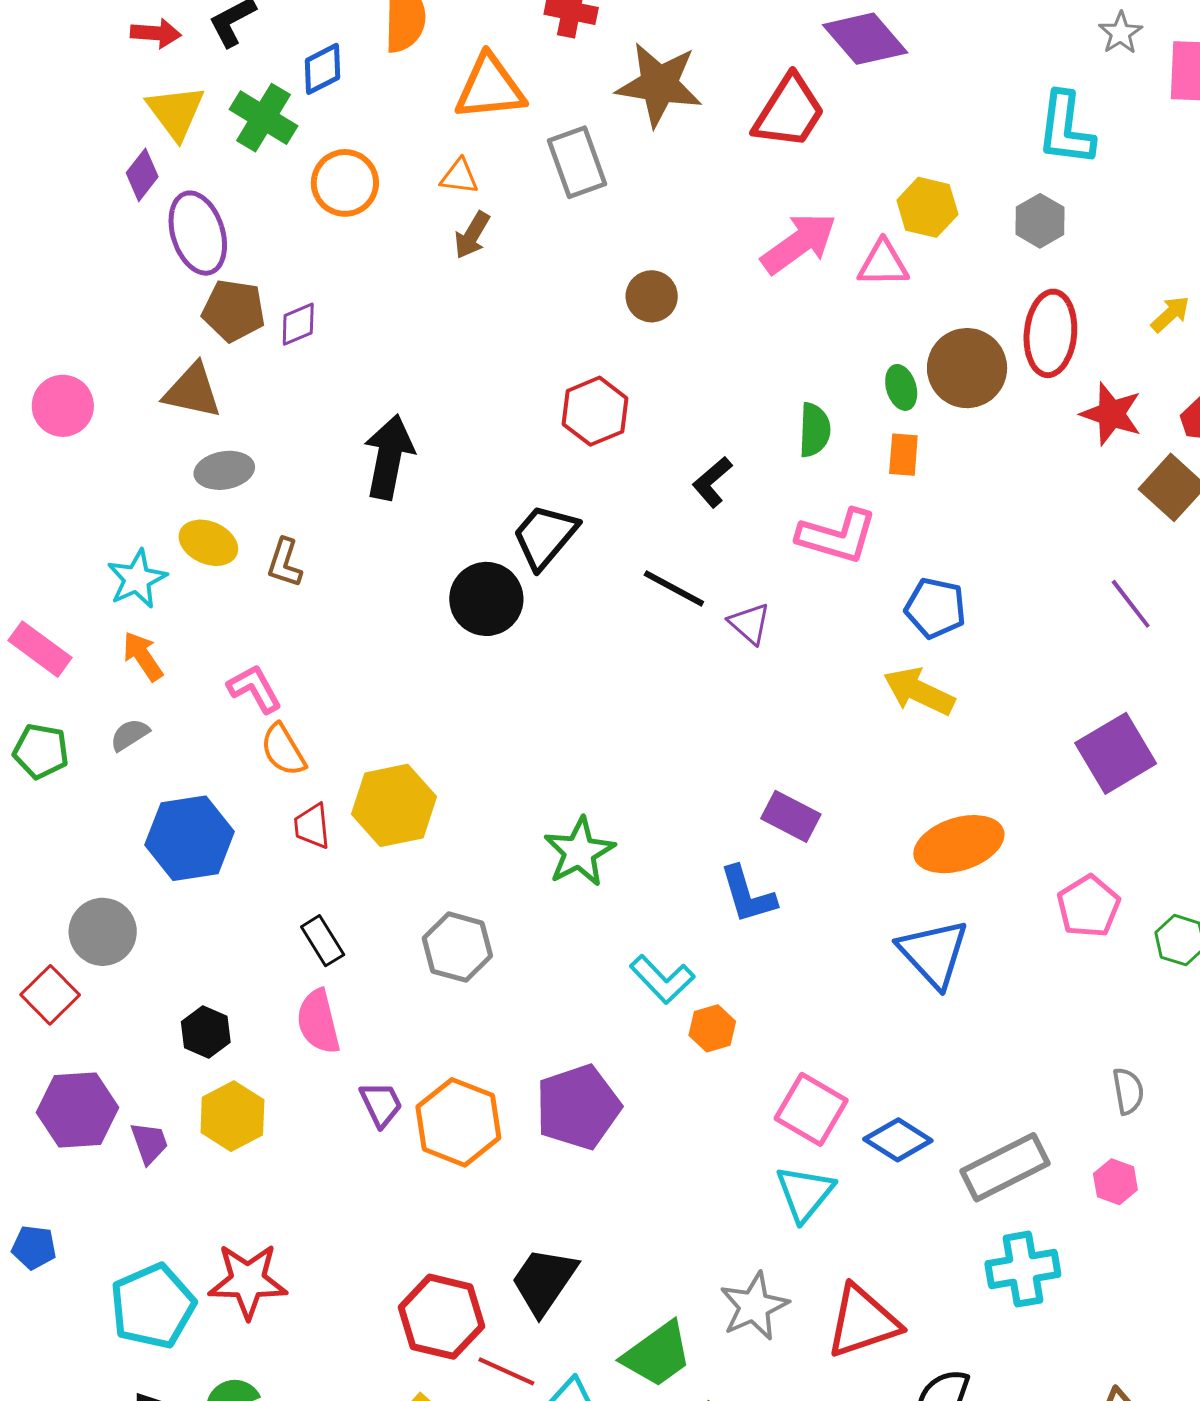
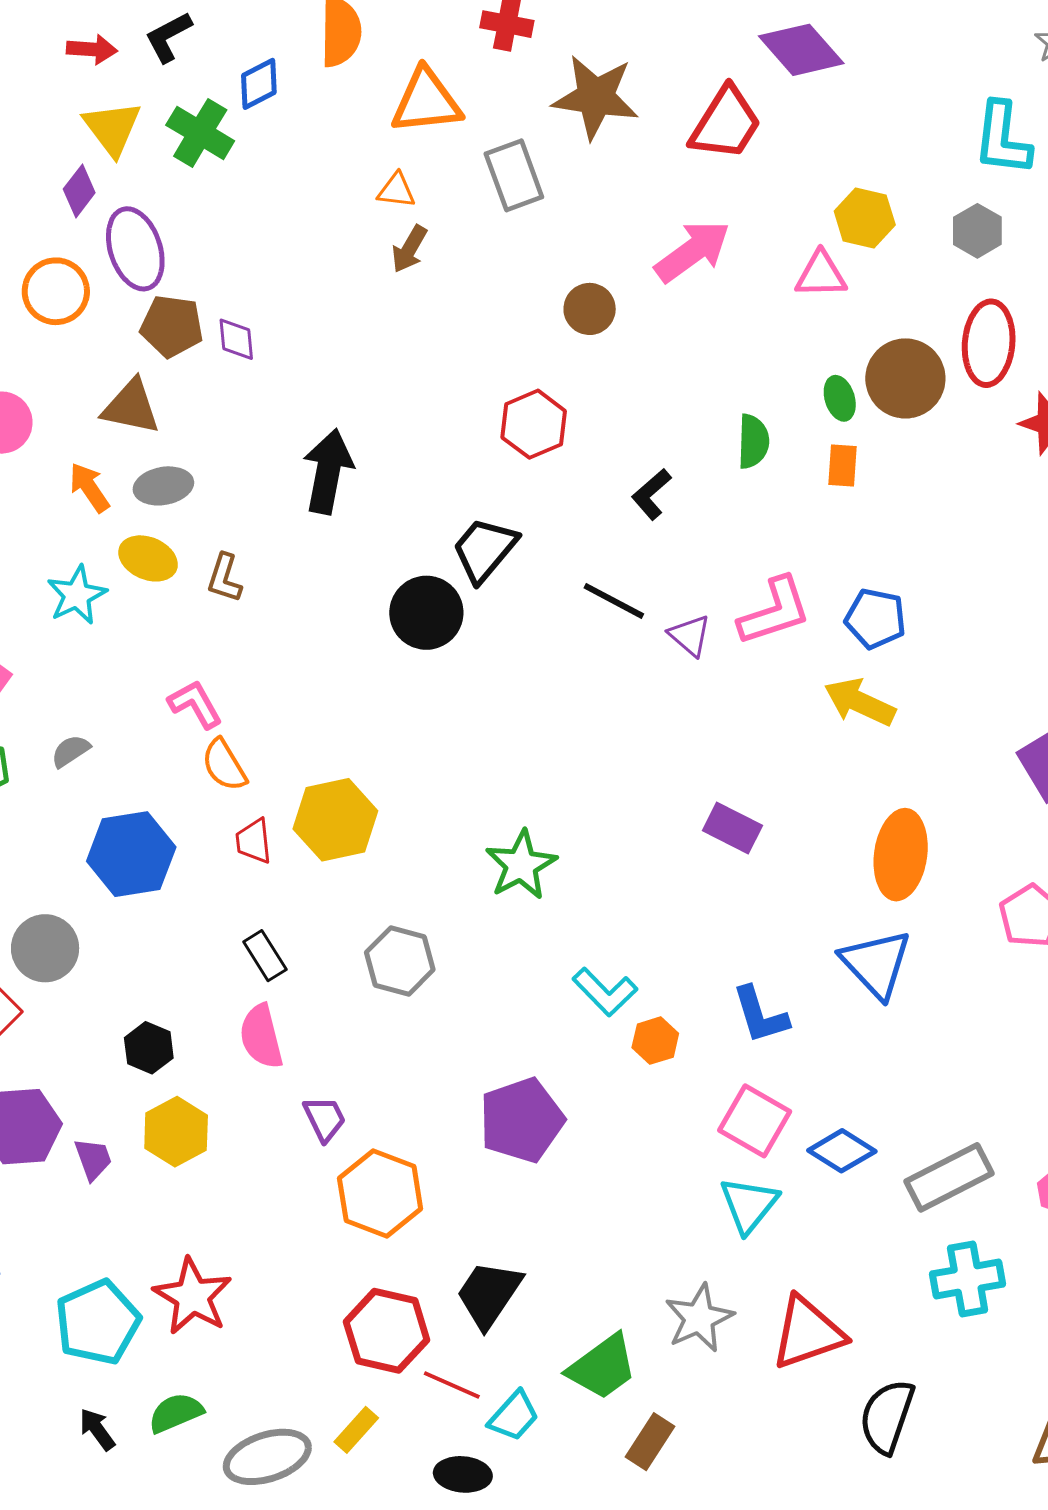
orange circle: (345, 183) -> (56, 291), moved
pink arrow: (799, 243) -> (693, 251), moved
purple diamond: (298, 324) -> (236, 339), turned -72
pink L-shape: (837, 536) -> (775, 611), moved, turned -34
orange arrow: (143, 656) -> (89, 487), moved
orange ellipse: (959, 844) -> (901, 855), turned -64
blue L-shape: (748, 895) -> (760, 1015), moved
orange hexagon: (458, 1122) -> (380, 1194), moved
red star: (248, 1281) -> (193, 1296), turned 30

